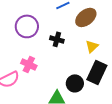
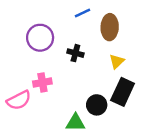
brown ellipse: (86, 17) -> (110, 27), turned -50
pink cross: (29, 64) -> (42, 83), turned -35

